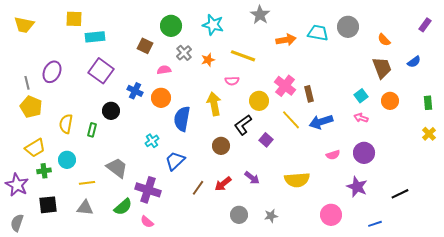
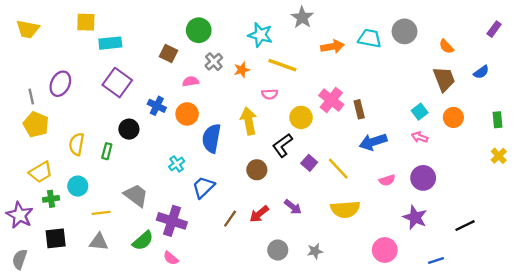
cyan star: (213, 25) -> (260, 35), moved
yellow line: (291, 120) -> (338, 169), moved

